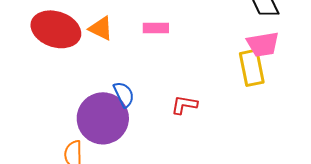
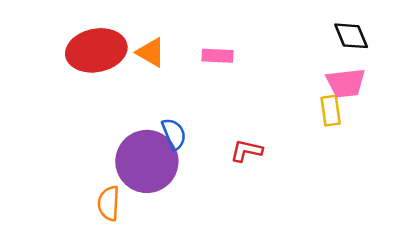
red ellipse: (56, 29) -> (96, 50), turned -33
yellow rectangle: (252, 68) -> (331, 111), size x0.7

